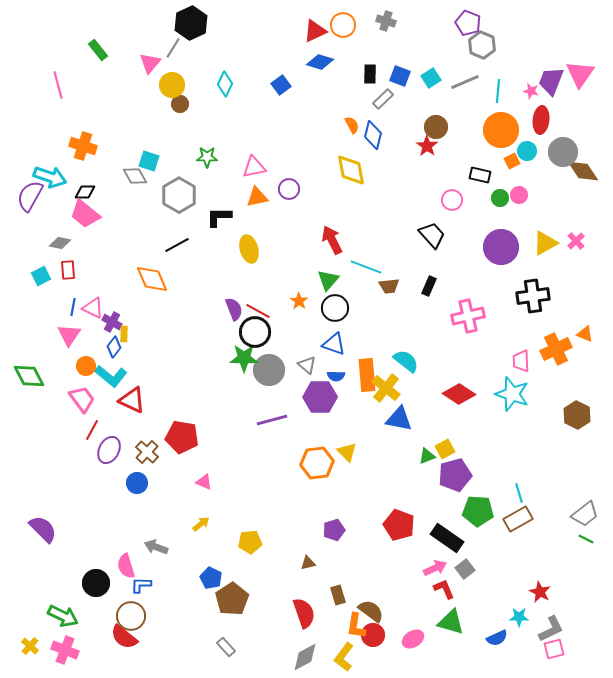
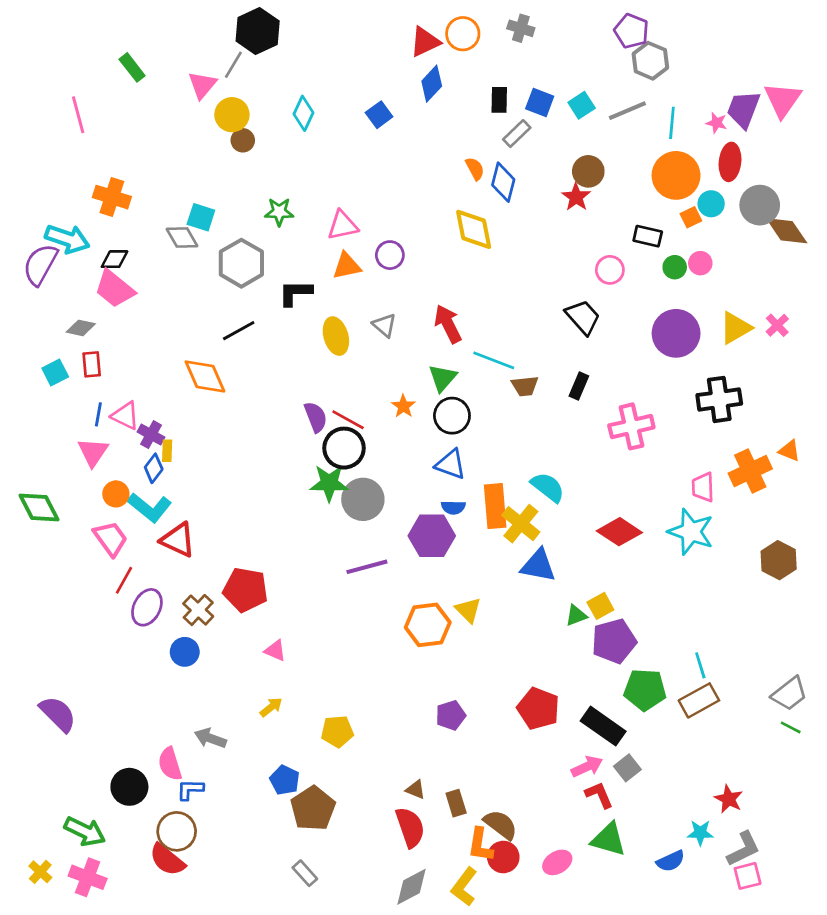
blue diamond: (320, 62) -> (432, 84), turned -64
gray triangle: (307, 365) -> (384, 325), moved
brown triangle: (308, 563) -> (416, 790), moved, turned 35

